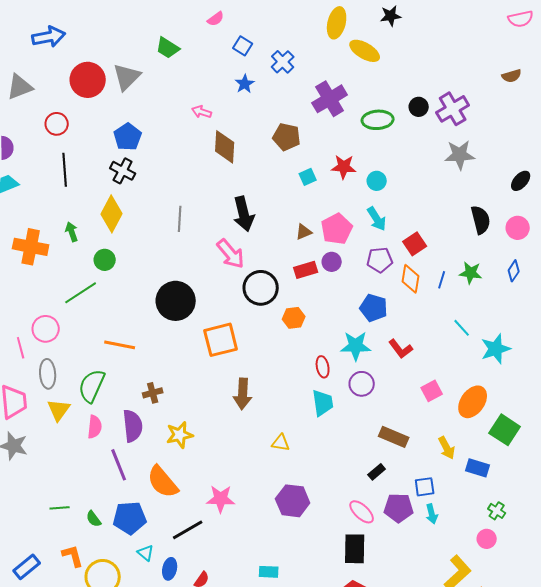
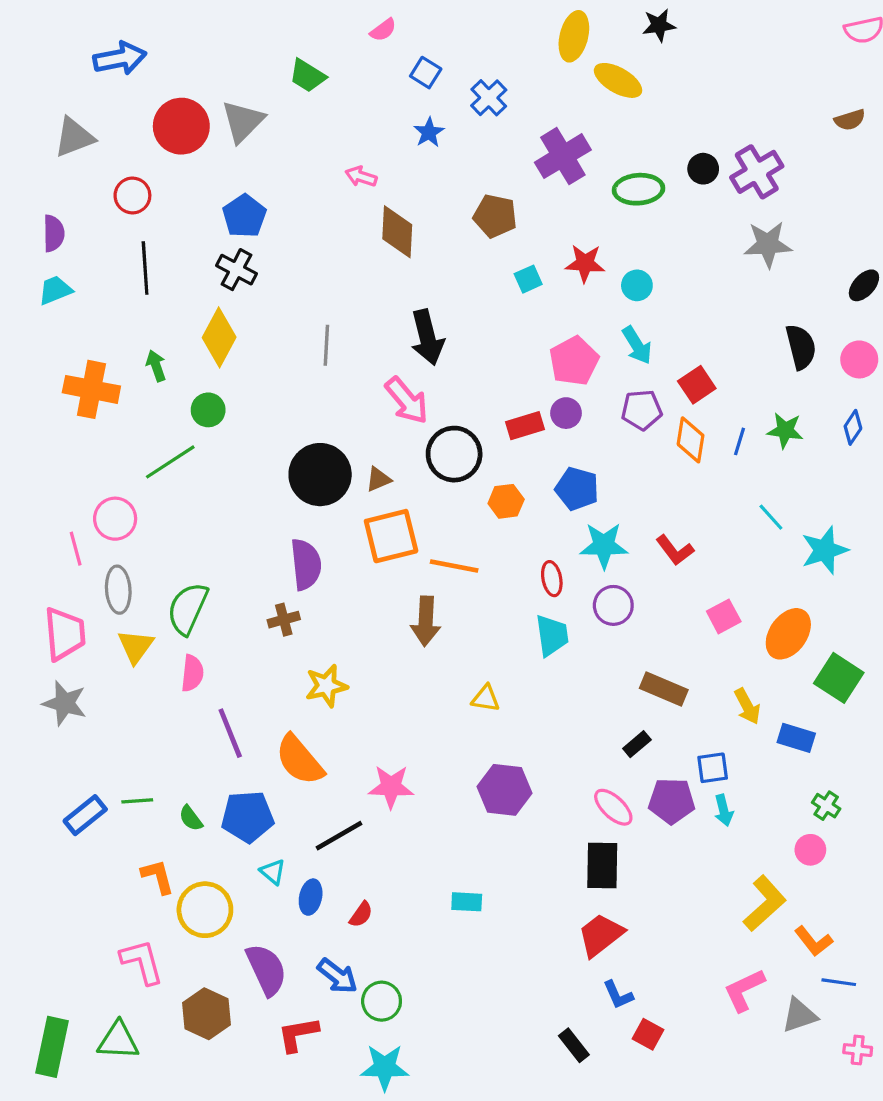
brown triangle: (304, 232) -> (378, 479), moved
blue pentagon: (374, 308) -> (577, 489), moved
orange line: (120, 345) -> (454, 566), moved
purple semicircle: (133, 426) -> (306, 564), moved
blue rectangle: (27, 567) -> (85, 815), moved

